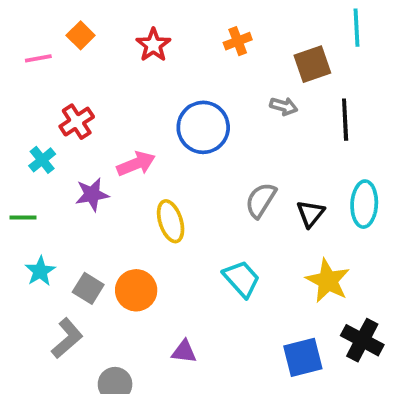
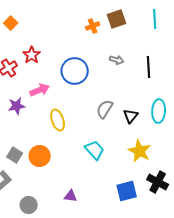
red star: (153, 45) -> (32, 55), moved
brown square: (312, 64) -> (117, 19), moved
purple triangle: (184, 352) -> (71, 196), moved

